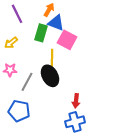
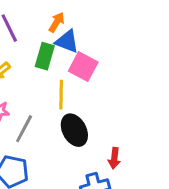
black ellipse: (50, 76) -> (74, 130), moved
red arrow: (76, 101) -> (114, 158), moved

